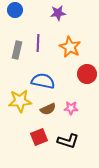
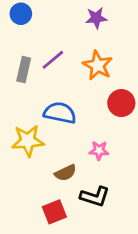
purple star: (58, 13) -> (96, 18), moved
purple line: (38, 43) -> (53, 60), turned 48
brown semicircle: (48, 109) -> (66, 173), moved
red square: (39, 137) -> (54, 212), moved

